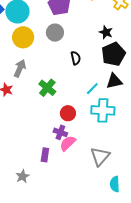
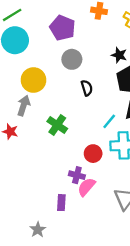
gray circle: (55, 33) -> (72, 59), moved
yellow circle: (23, 37) -> (33, 80), moved
red circle: (68, 113) -> (93, 154), moved

